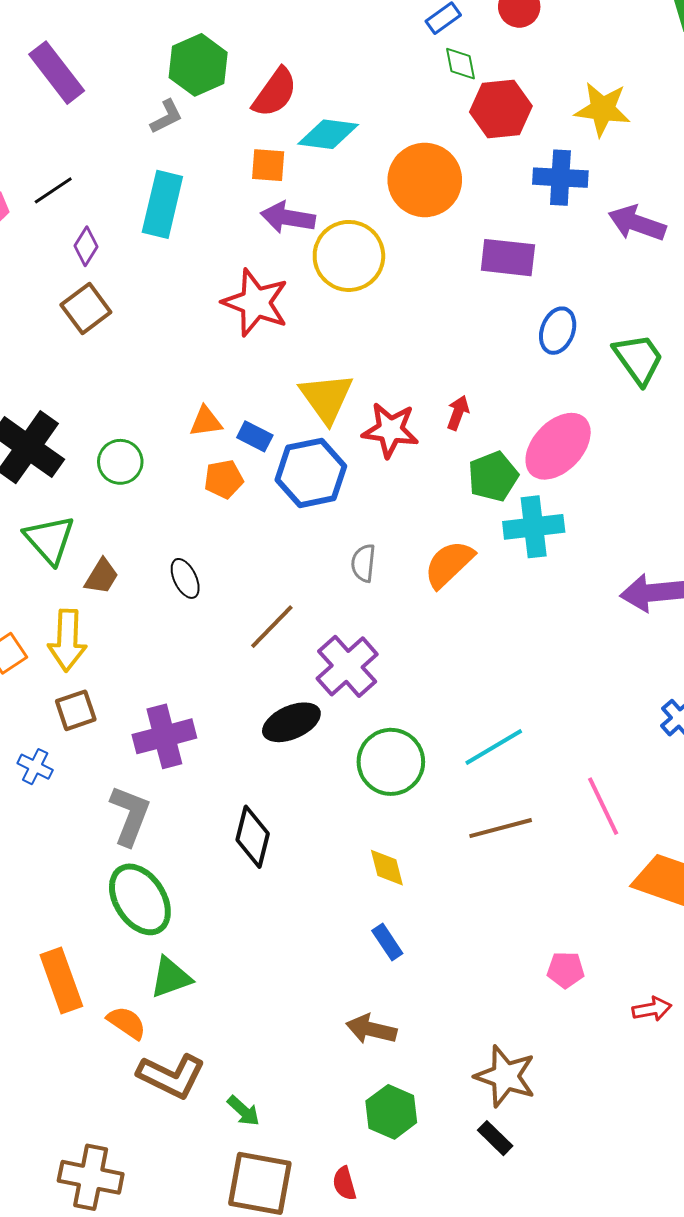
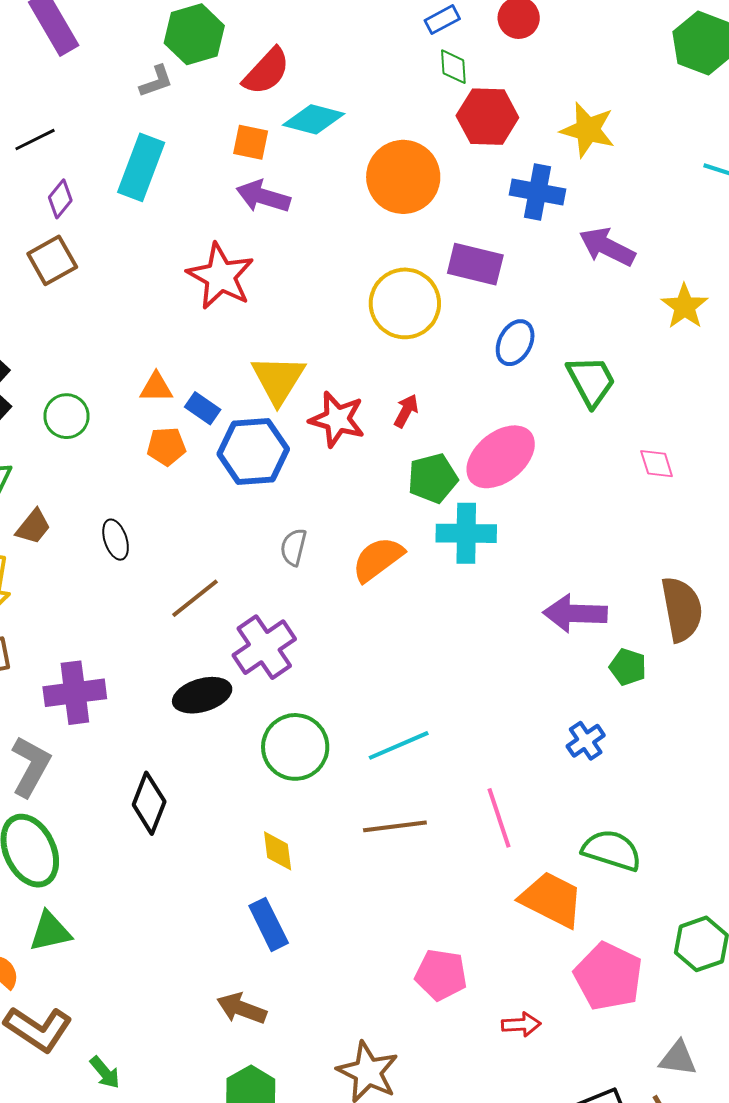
yellow circle: (349, 256) -> (405, 303), moved
blue rectangle: (387, 942) -> (269, 924), size x1.4
pink pentagon: (566, 970) -> (441, 975), size x1.4

